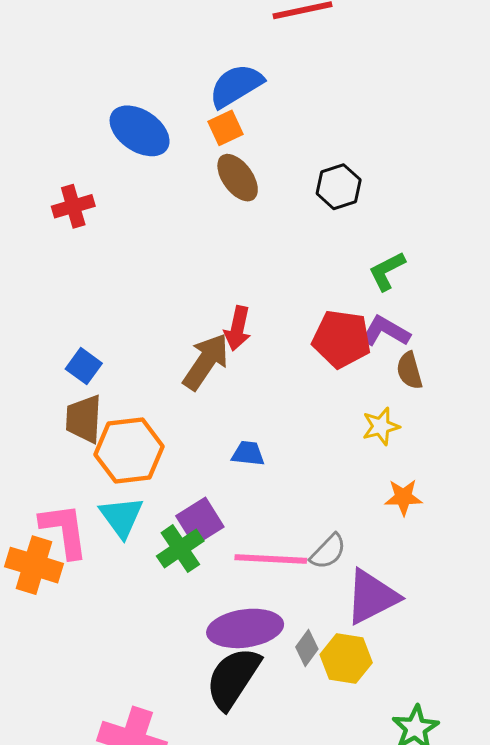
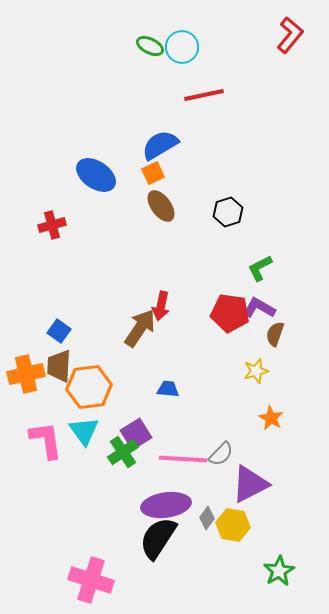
brown semicircle: (409, 371) -> (275, 334), turned 35
orange star: (403, 497) -> (271, 418), turned 30
orange cross: (34, 565) -> (26, 374), moved, turned -30

